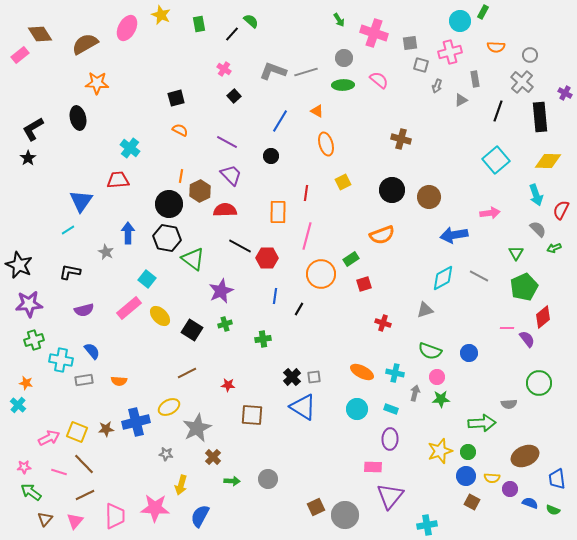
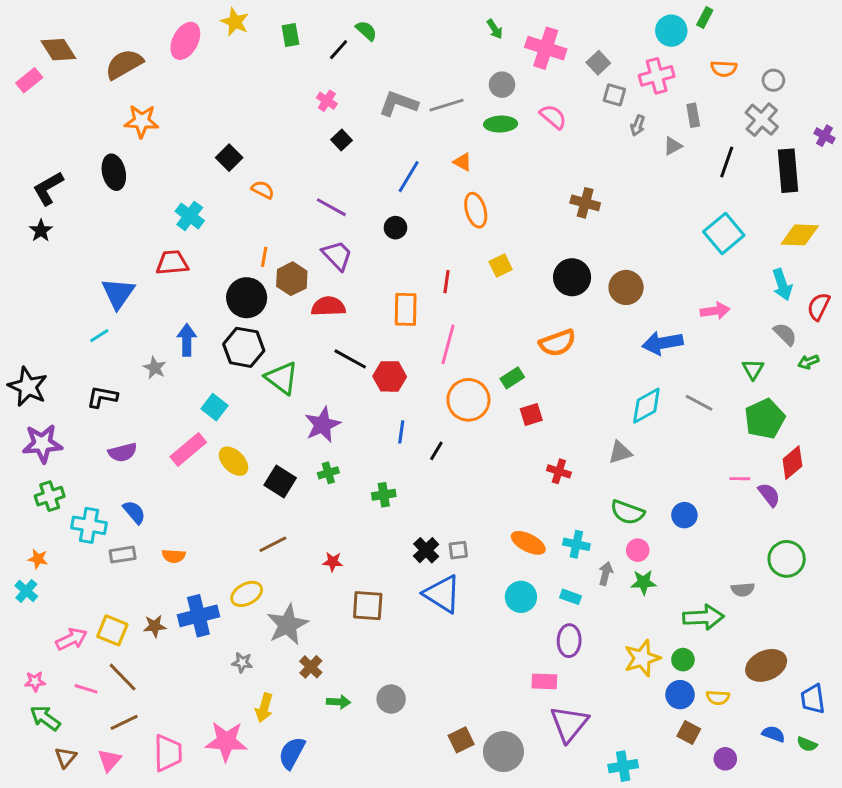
gray square: (410, 43) -> (598, 63), turned -35
black square: (176, 98) -> (229, 158), moved, turned -30
purple circle: (510, 489) -> (725, 759), moved

